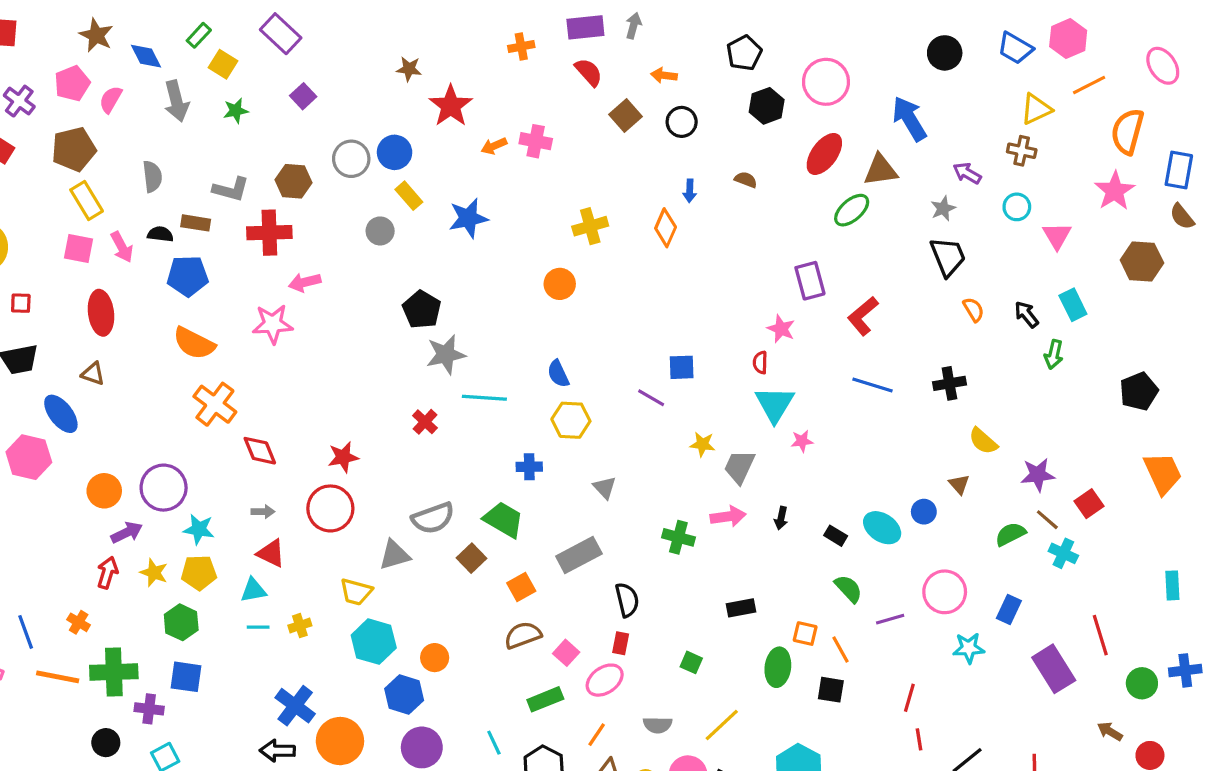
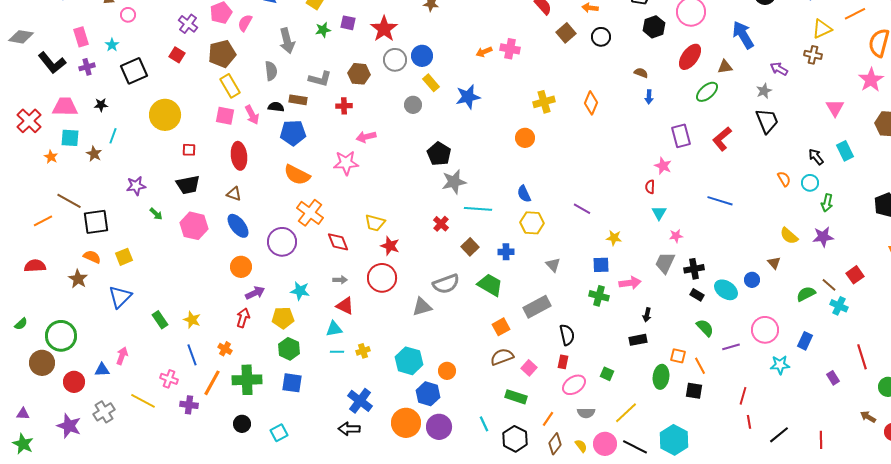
purple square: (303, 96) -> (348, 23), moved, turned -35
gray arrow: (176, 101) -> (287, 41), moved
red star: (451, 106) -> (384, 29), moved
brown triangle: (881, 170) -> (725, 67), size x0.7
blue arrow: (690, 191) -> (649, 97), moved
cyan circle: (1017, 207) -> (810, 183), moved
red cross: (269, 233) -> (344, 106), size x0.6
orange semicircle: (974, 310) -> (784, 179), moved
red L-shape: (863, 316) -> (722, 139), moved
green arrow: (1054, 354) -> (827, 203), moved
blue square: (682, 367) -> (601, 265), moved
black cross: (949, 383) -> (694, 269), moved
cyan triangle: (775, 404) -> (659, 213), size x0.6
blue ellipse: (61, 414) -> (238, 226), moved
pink hexagon: (29, 457) -> (194, 226), moved
red star: (343, 457) -> (390, 246), turned 30
gray trapezoid: (739, 467) -> (665, 263), moved
purple star: (1038, 475) -> (823, 237), moved
purple circle: (164, 488) -> (282, 242), moved
black arrow: (781, 518) -> (647, 315), moved
brown square: (472, 558) -> (470, 247), moved
yellow star: (154, 573) -> (192, 320), moved
yellow pentagon: (199, 573) -> (283, 318), moved
yellow trapezoid: (356, 592) -> (375, 223), moved
purple rectangle: (1054, 669) -> (833, 378), size x0.5
orange line: (58, 677) -> (212, 383), turned -72
pink ellipse: (605, 680) -> (574, 385), moved
green rectangle: (545, 699) -> (516, 397), turned 40
purple cross: (149, 709) -> (189, 405), moved
orange circle: (340, 741) -> (406, 423), moved

